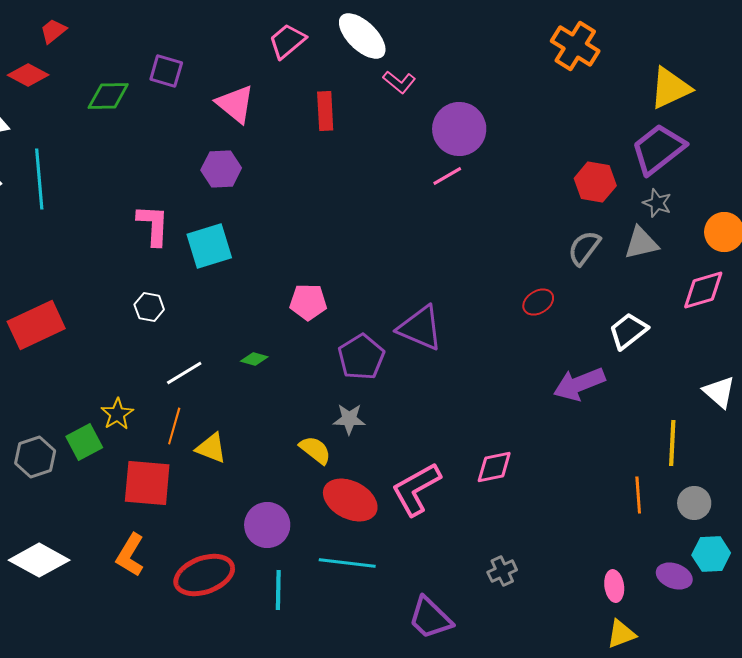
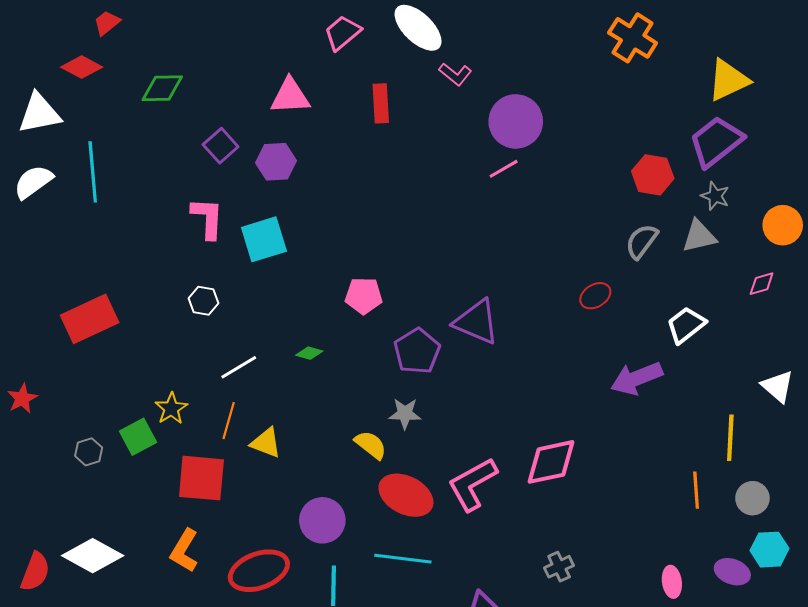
purple square: (166, 71) -> (221, 146), moved, turned 32
pink triangle: (235, 104) -> (290, 96), turned -42
pink diamond: (703, 290) -> (762, 284), size x0.6
gray hexagon: (35, 457) -> (89, 452), size x0.7
pink diamond: (494, 467) -> (551, 462), size x1.4

